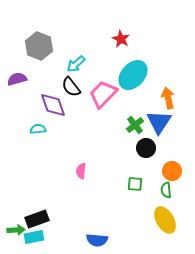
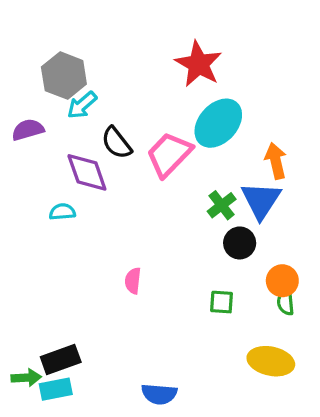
red star: (121, 39) -> (199, 64), size x1.6
cyan arrow: (76, 64) -> (82, 105), moved
green semicircle: (166, 190) -> (286, 302), moved
yellow ellipse: (165, 220) -> (271, 361), turned -48

